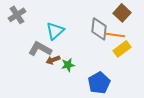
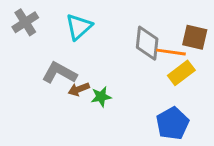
brown square: (122, 13) -> (195, 37), moved, turned -30
cyan triangle: (55, 31) -> (79, 27), moved
blue pentagon: (99, 83) -> (172, 123), moved

